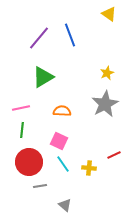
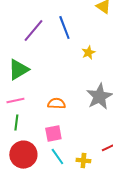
yellow star: (107, 73) -> (88, 53), moved
green triangle: (43, 77) -> (18, 70), moved
pink square: (59, 141) -> (53, 134), turned -36

